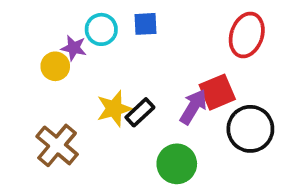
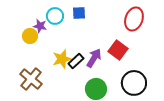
red square: (217, 92) -> (118, 50), turned -30
purple arrow: (193, 107) -> (94, 58), moved
black circle: (250, 129) -> (134, 83), moved

